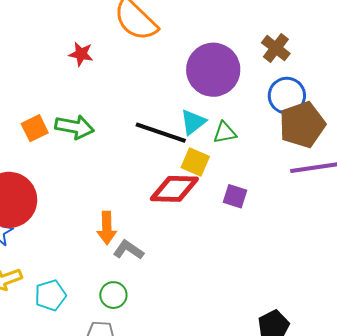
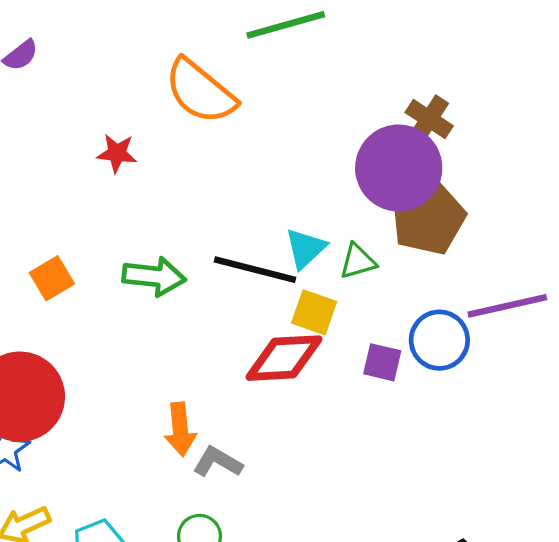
purple circle: (213, 70) -> (399, 168), moved
blue circle: (287, 96) -> (439, 340), moved
brown pentagon: (302, 125) -> (428, 218), moved
green arrow: (74, 127) -> (154, 276), moved

